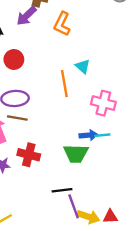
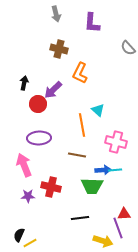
purple arrow: (26, 16) -> (53, 90), moved
brown line: (17, 118) -> (77, 155), moved
purple line: (74, 206) -> (118, 228), moved
red triangle: (110, 217) -> (124, 214), moved

